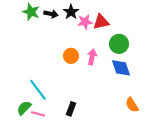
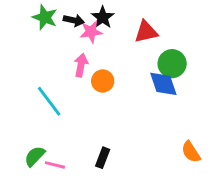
pink star: (85, 22) -> (91, 32), moved
pink arrow: (92, 57) -> (81, 65), moved
blue diamond: (121, 68) -> (163, 84), moved
cyan line: (38, 90) -> (49, 101), moved

